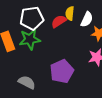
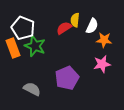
white pentagon: (32, 18) -> (23, 28), moved, turned 30
green star: (30, 39) -> (35, 46), turned 30

